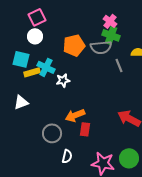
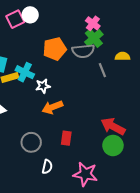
green cross: (111, 35) -> (94, 38), turned 30
white circle: (35, 36) -> (30, 15), moved
orange arrow: (75, 115) -> (52, 107), moved
green circle: (129, 158) -> (113, 145), moved

